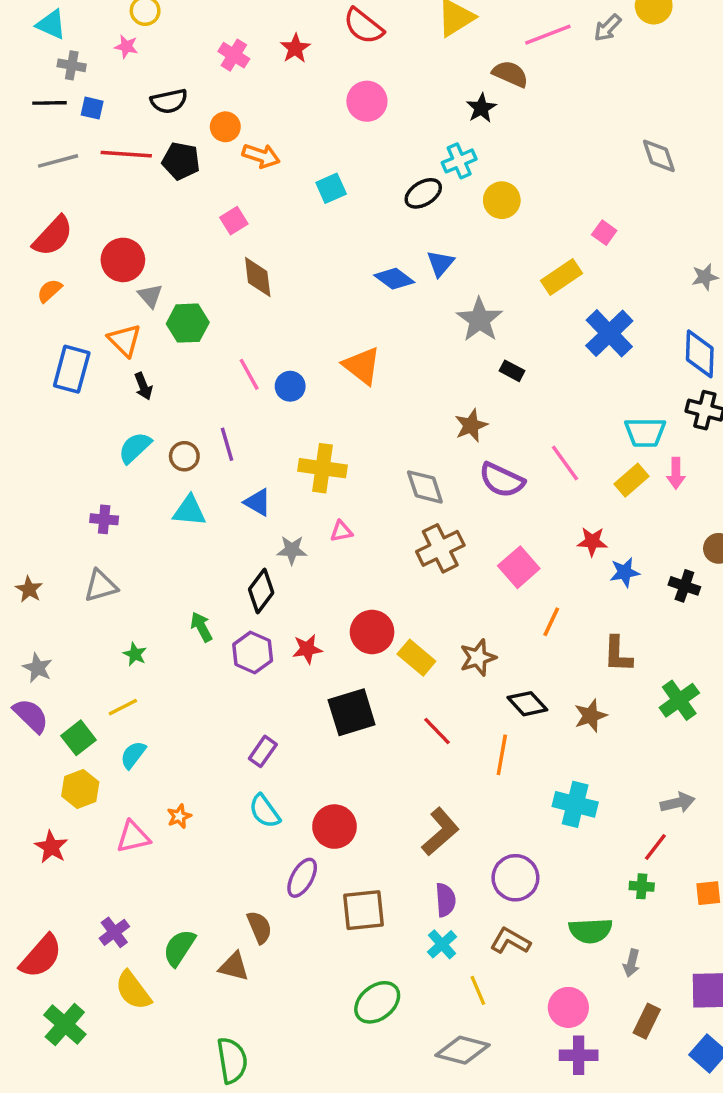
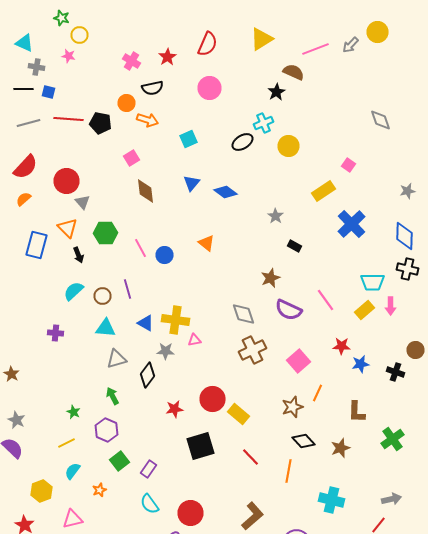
red semicircle: (364, 26) -> (208, 44), turned -105
black semicircle: (169, 101) -> (152, 88), moved
blue triangle: (440, 263) -> (192, 183), moved
gray star: (480, 320) -> (276, 216), size x0.6
green hexagon: (188, 323) -> (106, 233), moved
orange triangle: (362, 366) -> (206, 243), size x0.7
yellow cross: (323, 468) -> (176, 320), moved
gray triangle: (101, 586) -> (116, 359), moved
purple hexagon: (253, 652) -> (106, 430), moved
brown star: (478, 658) -> (292, 407), moved
green square: (79, 738) -> (120, 461), moved
orange star: (179, 816) -> (100, 490), moved

